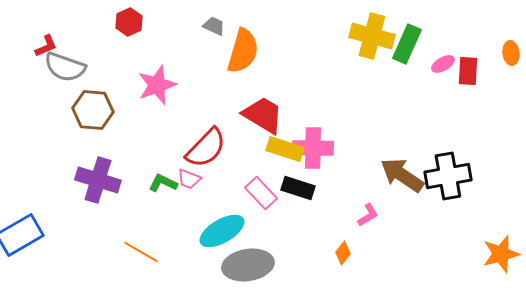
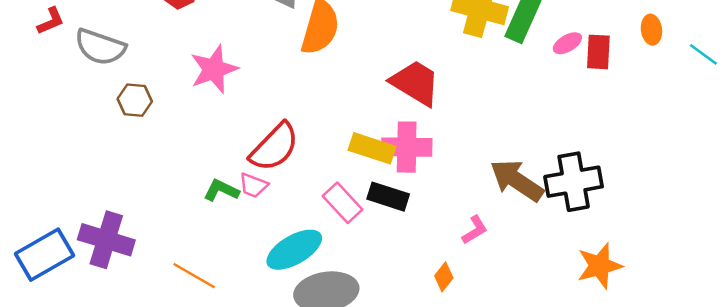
red L-shape: (46, 46) -> (51, 21), moved
brown hexagon: (93, 110) -> (135, 100), size x0.7
red trapezoid: (263, 115) -> (415, 83), moved
purple cross: (98, 180) -> (106, 240), moved
orange star: (501, 254) -> (600, 266), moved

